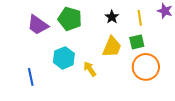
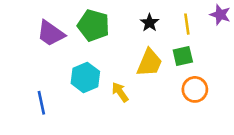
orange circle: (146, 67) -> (195, 89), size x0.7

